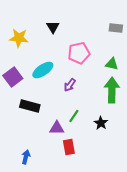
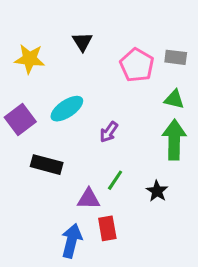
gray rectangle: (116, 28) -> (176, 57), moved
pink pentagon: (79, 53) -> (137, 65), moved, turned -30
blue arrow: (26, 157) -> (72, 241), moved, size x1.5

